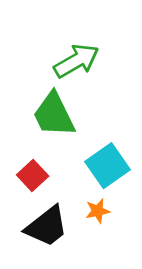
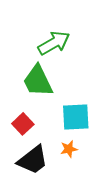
cyan square: (108, 166) -> (76, 117), turned 32

